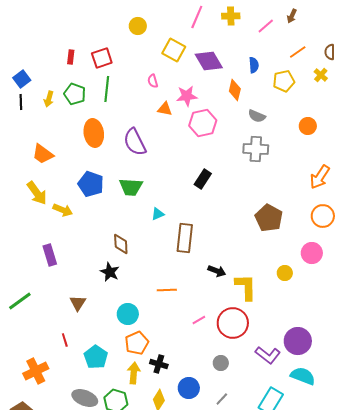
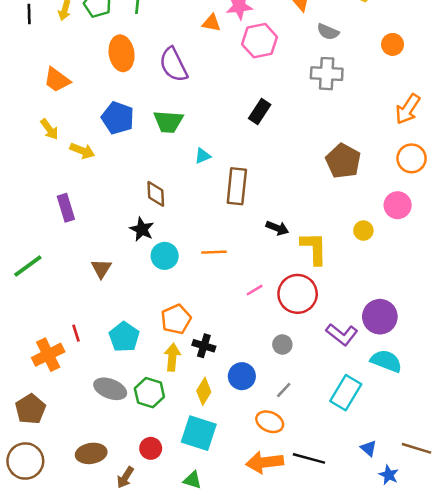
yellow arrow: (37, 193) -> (49, 129), size x0.7
cyan circle: (128, 314) -> (165, 256), moved
red line: (65, 340) -> (76, 333), moved

